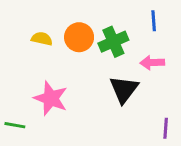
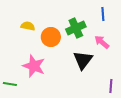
orange circle: (79, 37) -> (51, 37), moved
pink arrow: (152, 63) -> (102, 42), turned 42

